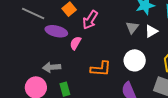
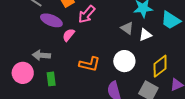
gray triangle: (132, 27) -> (127, 28), turned -40

